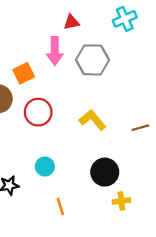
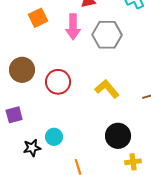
orange square: (24, 73) -> (38, 18), moved
cyan circle: (45, 167) -> (54, 137), moved

